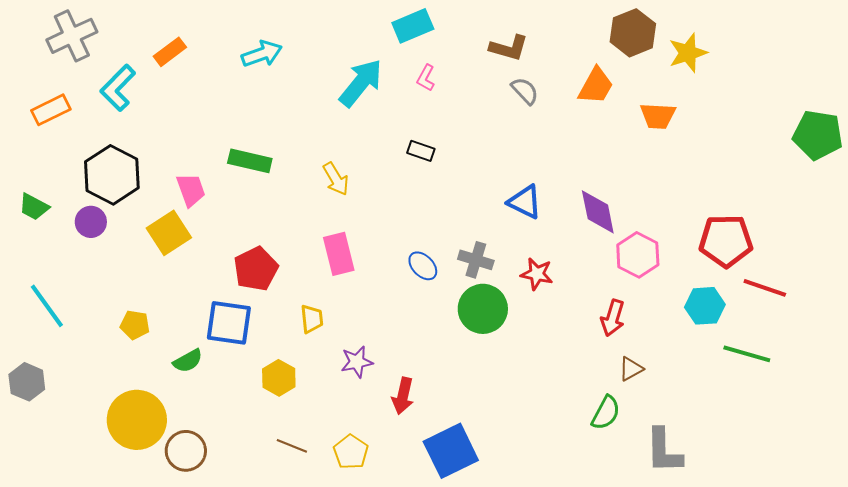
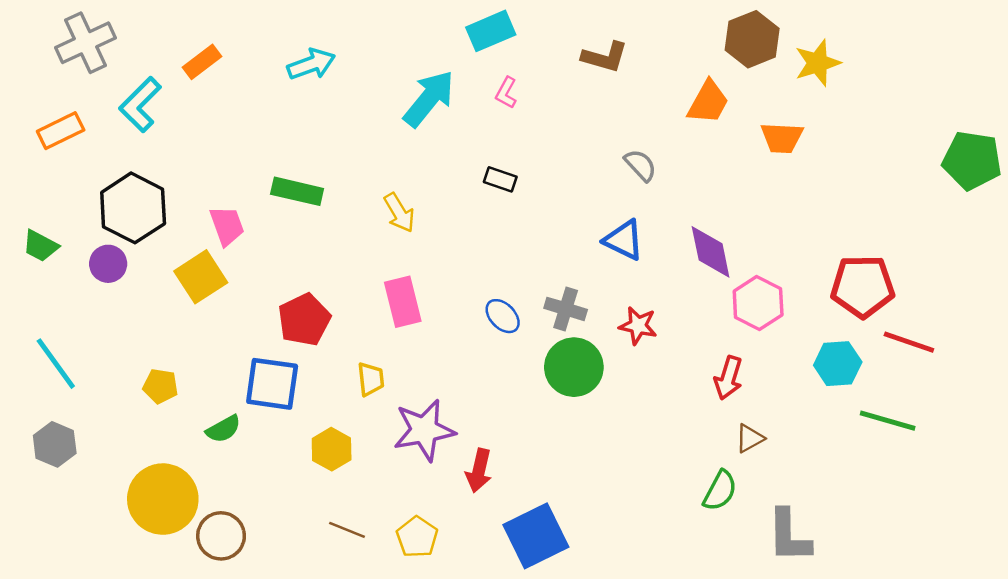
gray semicircle: (525, 91) -> (640, 165), moved
purple star: (357, 362) -> (424, 430), size x1.6
gray hexagon: (27, 382) -> (55, 444), moved

